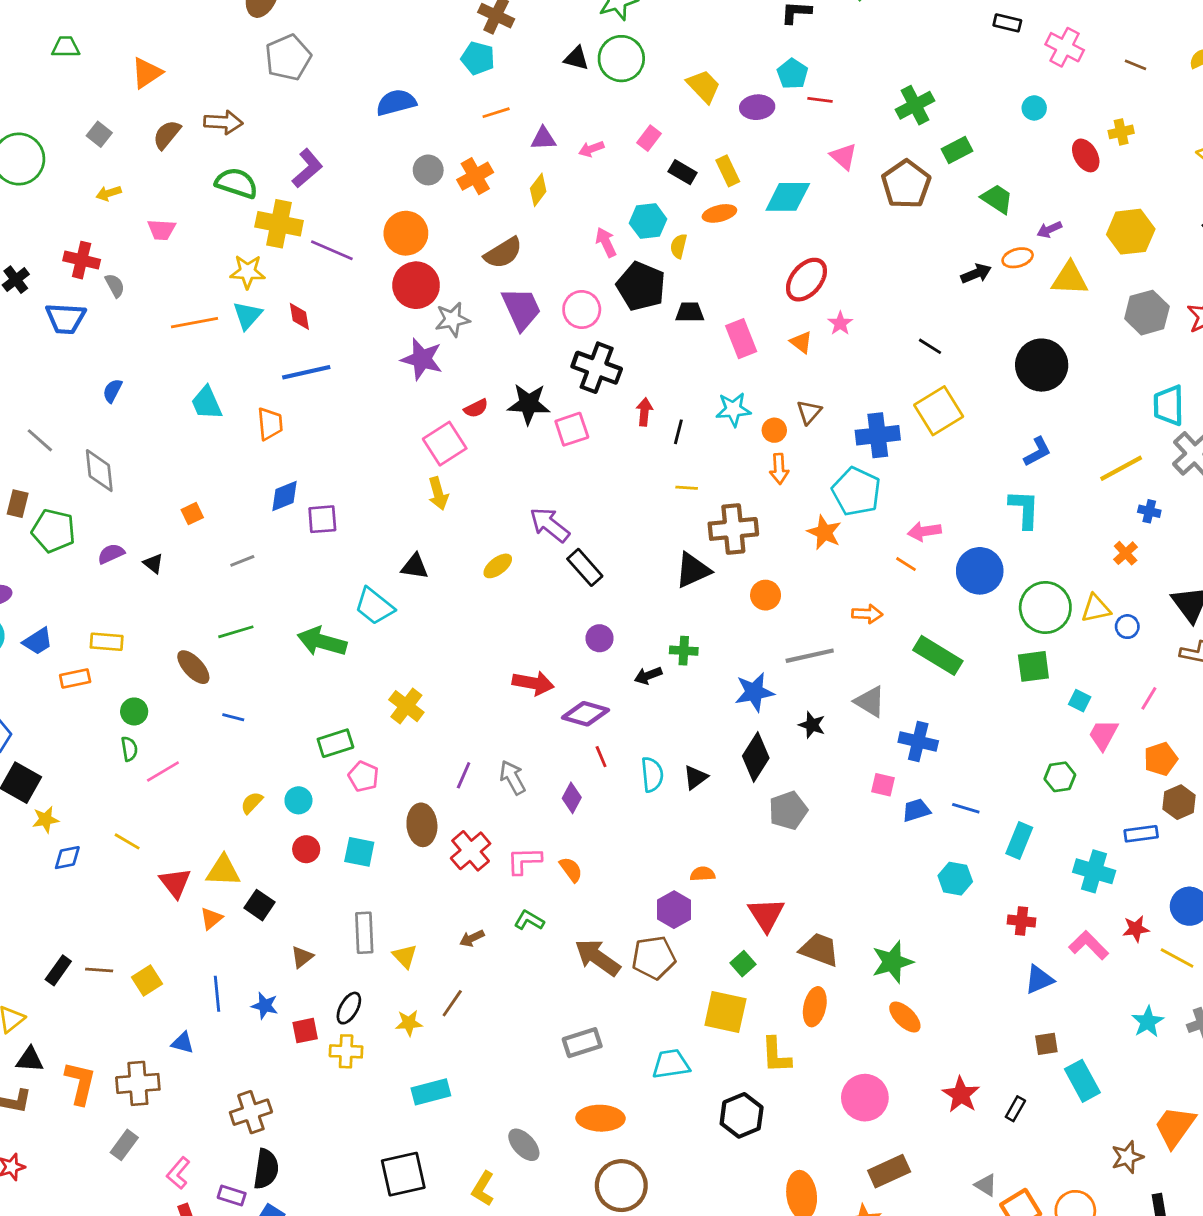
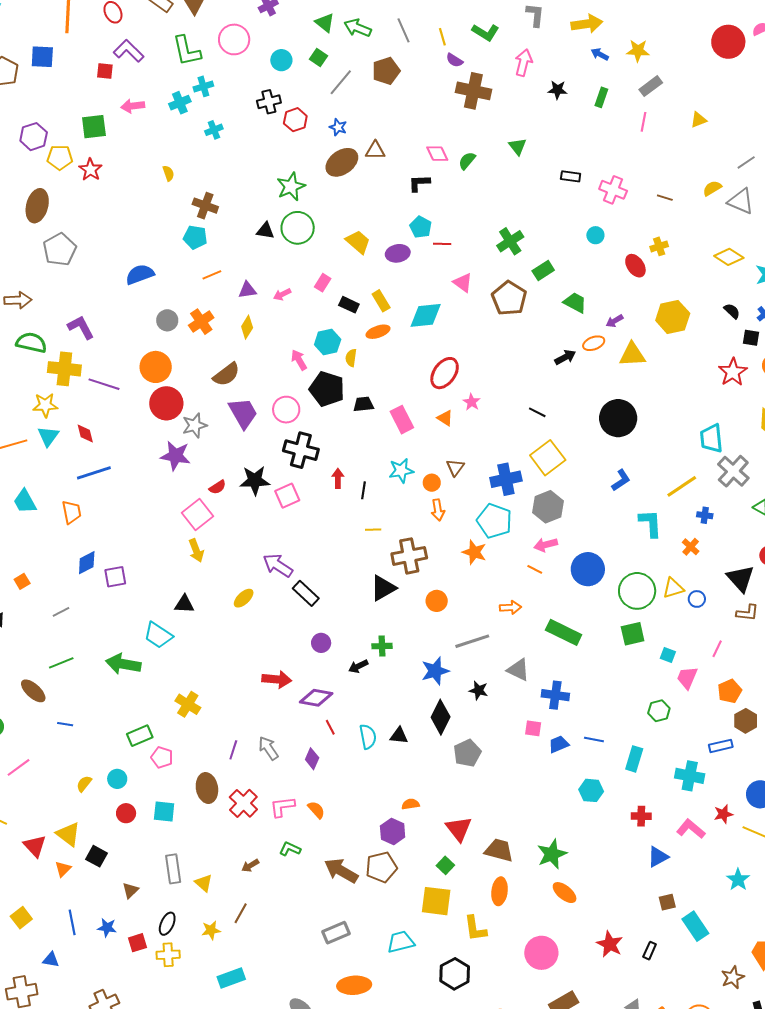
purple L-shape: (307, 168) -> (81, 327), turned -72
gray hexagon: (1147, 313) -> (548, 507), moved
cyan L-shape: (1024, 509) -> (650, 523), moved
black triangle: (695, 777) -> (399, 736), turned 48
yellow triangle: (223, 871) -> (68, 834), turned 40

